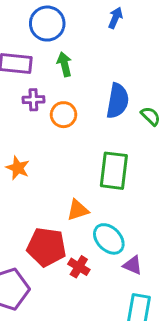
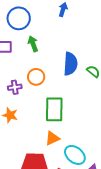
purple cross: (33, 100) -> (15, 87), moved
green rectangle: (114, 171) -> (54, 109), moved

